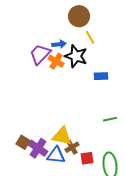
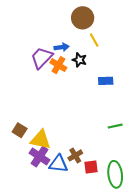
black star: (76, 56) -> (79, 60), size x0.6
yellow triangle: (62, 136) -> (41, 140), moved
brown square: (23, 142) -> (20, 130), moved

